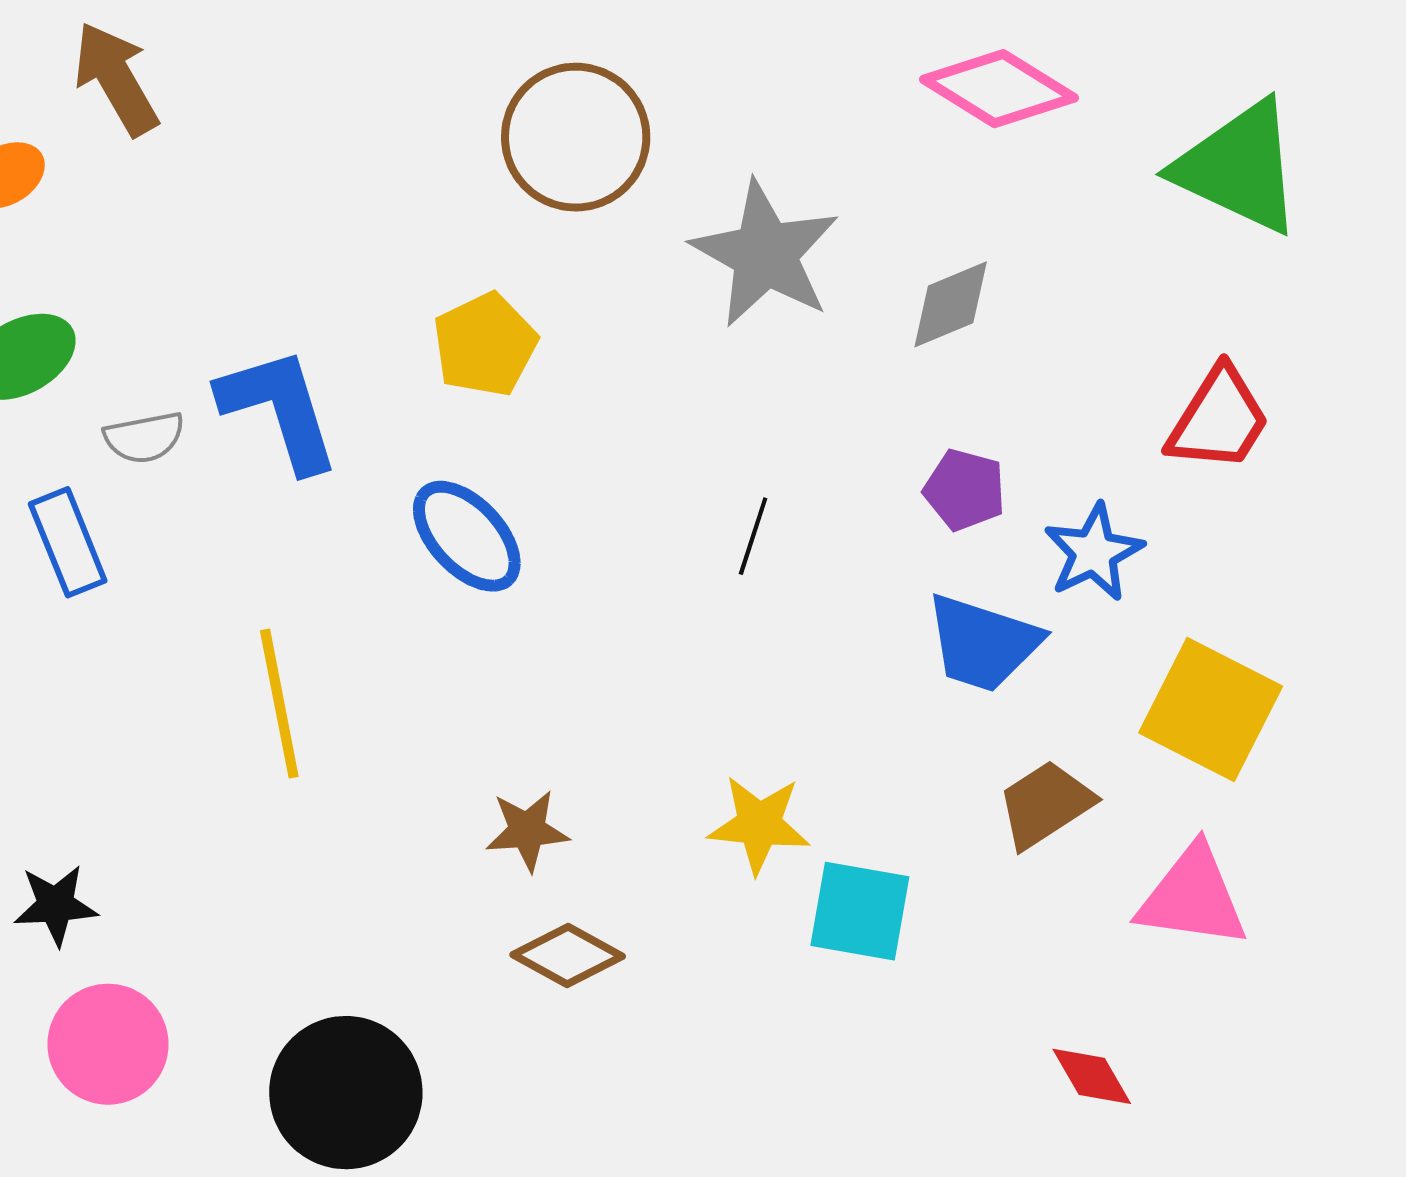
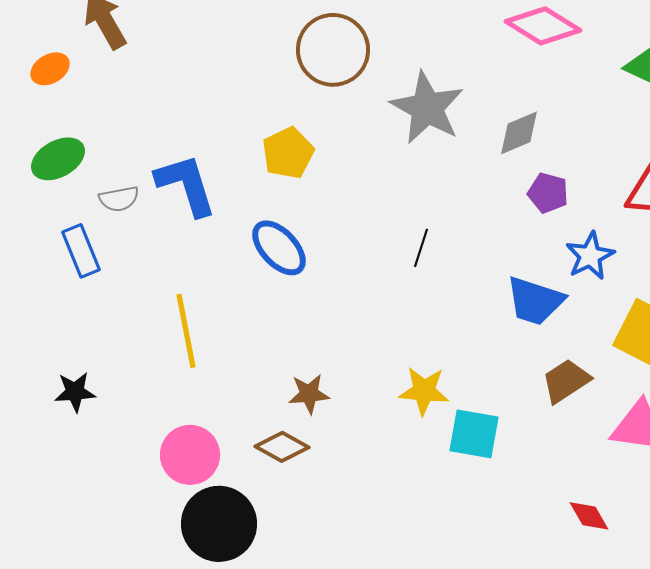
purple pentagon: (965, 490) -> (548, 193), moved
black star: (56, 905) -> (75, 392), moved
brown diamond: (568, 955) -> (282, 447), moved
pink circle: (108, 1044) -> (190, 455), moved

